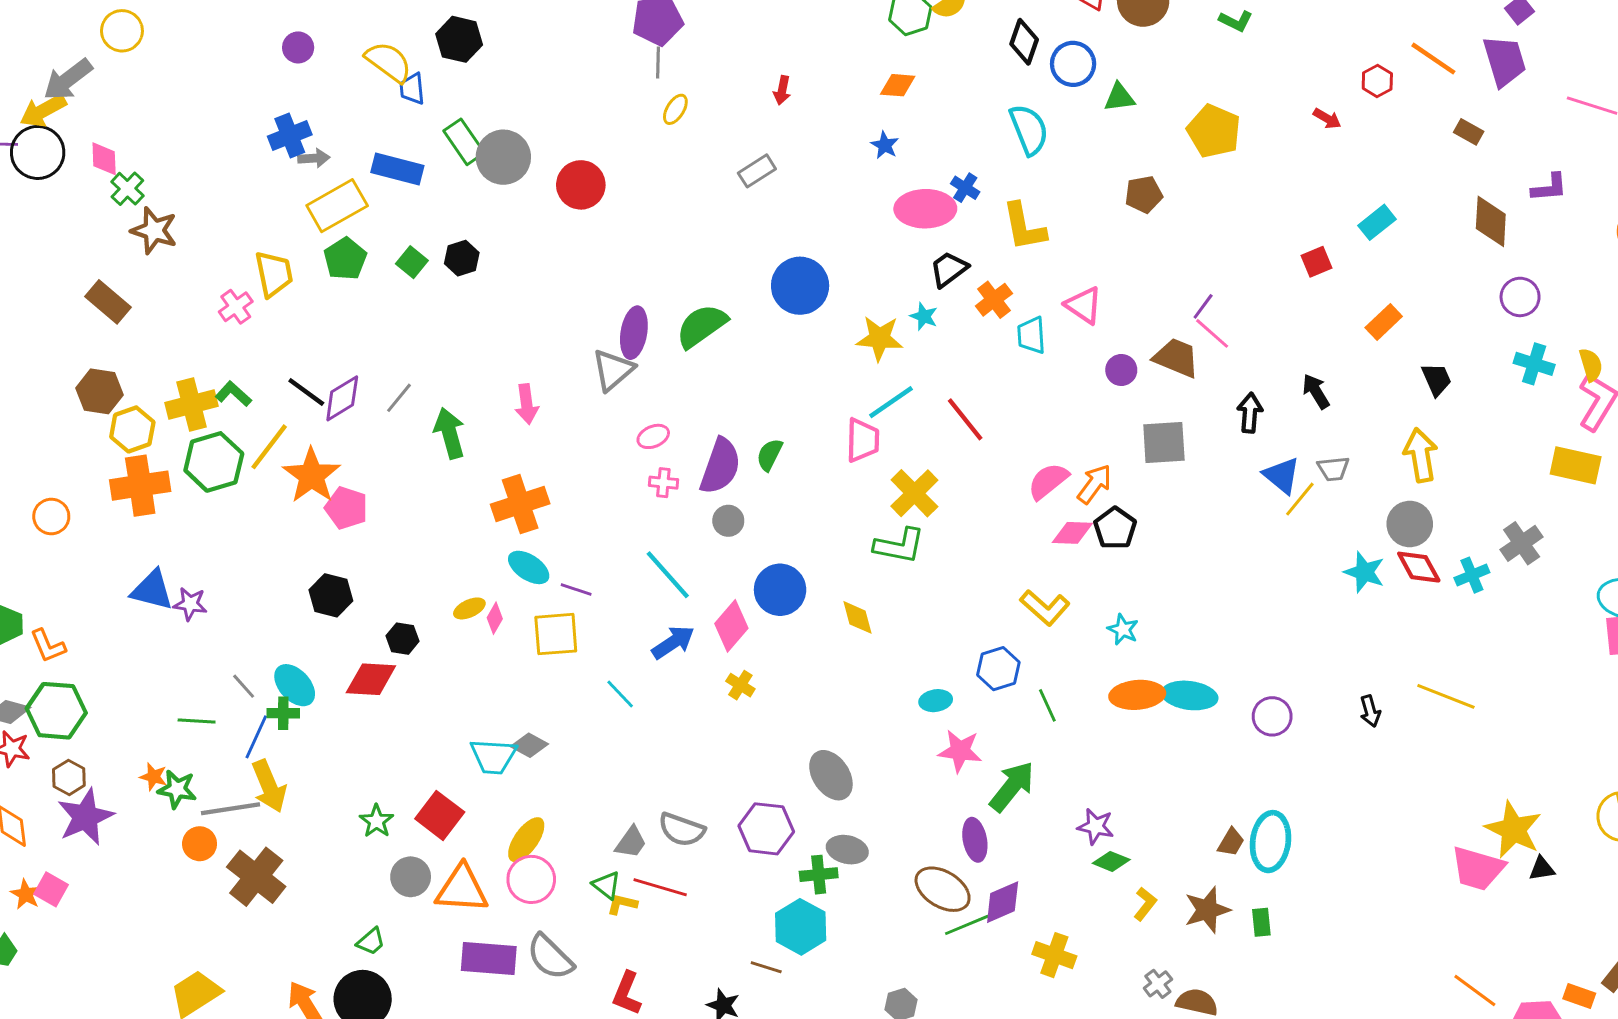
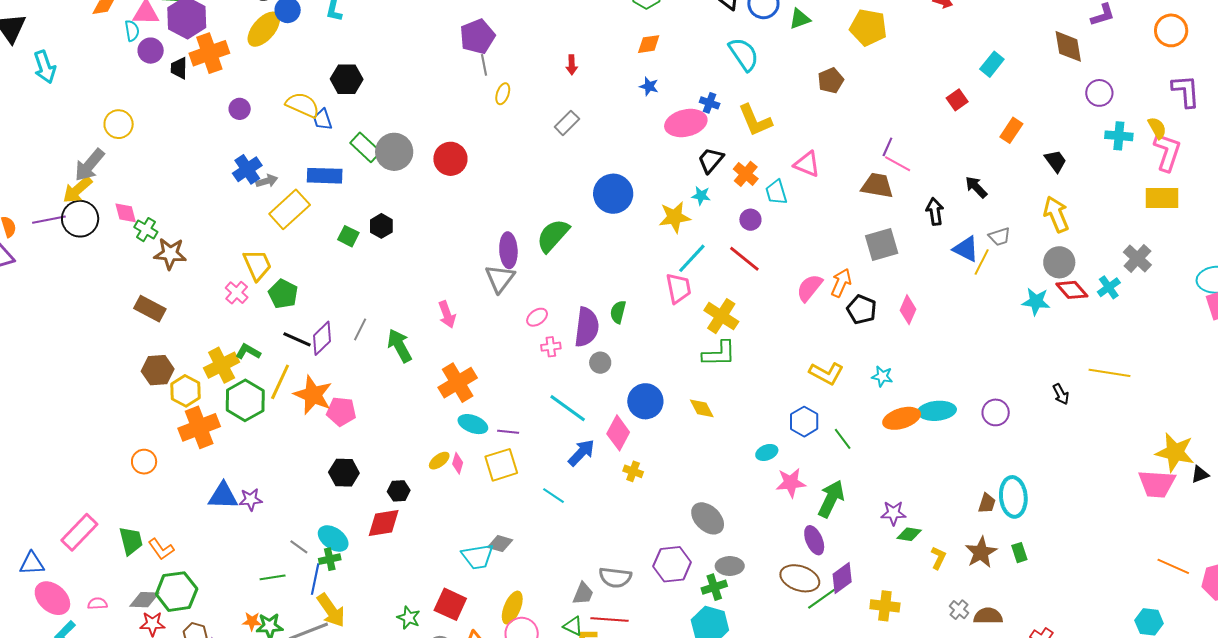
green pentagon: (345, 259) -> (283, 294), moved
purple circle: (1121, 370) -> (750, 220), moved
pink diamond: (1072, 533) -> (908, 310), moved, turned -56

